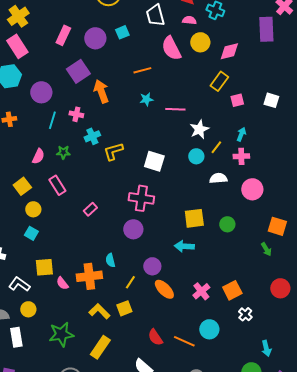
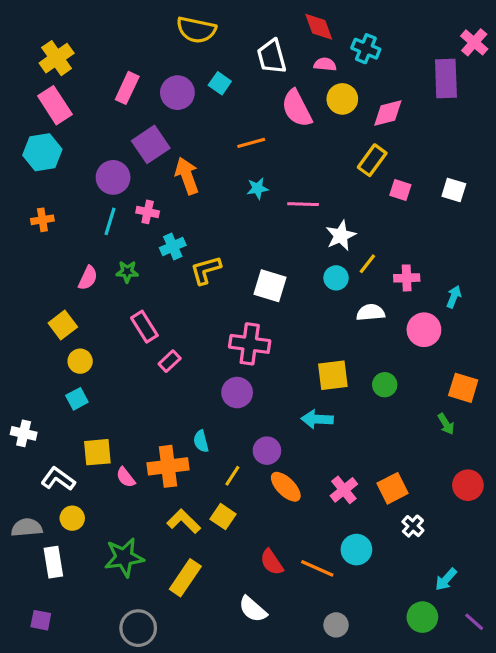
cyan square: (122, 32) -> (220, 83), turned -32
purple circle: (41, 92) -> (113, 177), moved
pink square: (237, 100) -> (400, 190), turned 32
cyan arrow: (241, 134) -> (454, 297), moved
pink rectangle: (57, 185) -> (144, 327), moved
cyan square: (31, 233) -> (77, 399), turned 32
yellow square: (124, 308) -> (223, 517), turned -35
cyan arrow: (266, 348) -> (446, 579), turned 56

